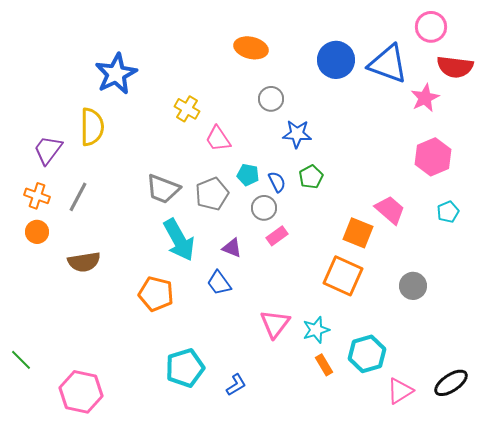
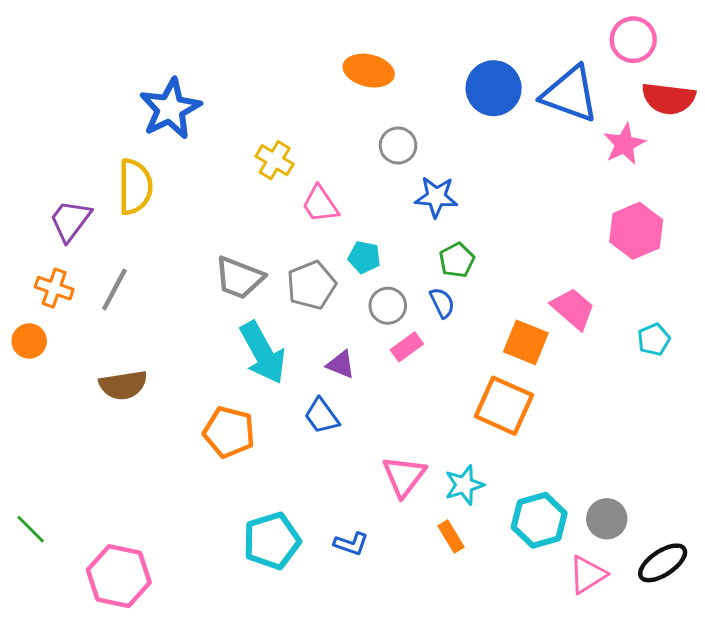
blue semicircle: (277, 182) -> (442, 303), moved
cyan pentagon: (448, 212) -> (654, 339), moved
orange circle: (37, 232) -> (29, 341), moved
gray circle: (413, 286) -> (607, 519), moved
orange rectangle: (324, 365) -> (451, 536), moved
blue L-shape: (236, 385) -> (351, 544), moved, turned 50

